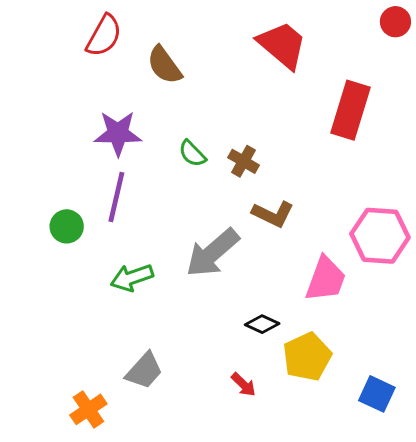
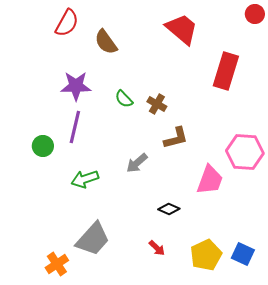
brown L-shape: (273, 214) -> (176, 138), turned -40
gray arrow: (212, 253) -> (137, 163), size x0.6
yellow pentagon: (307, 357) -> (206, 255), moved
gray trapezoid: (144, 371) -> (93, 239), size x1.4

